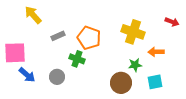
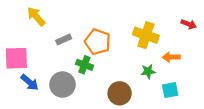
gray circle: (57, 77) -> (62, 85), size x1.5
brown circle: (121, 83) -> (120, 93), moved

